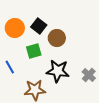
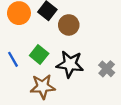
green square: (34, 51) -> (39, 55), moved, turned -35

